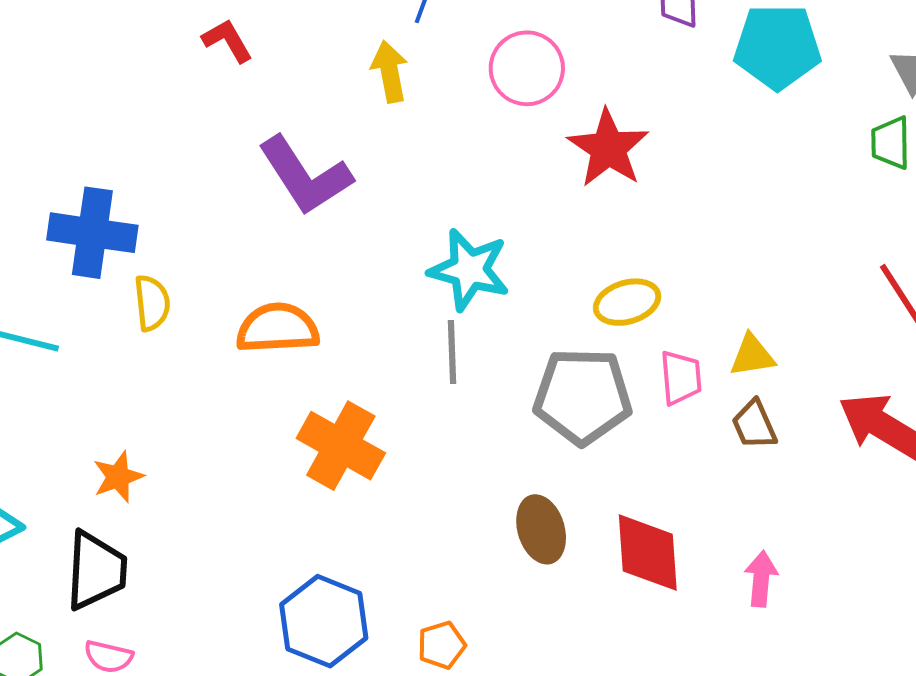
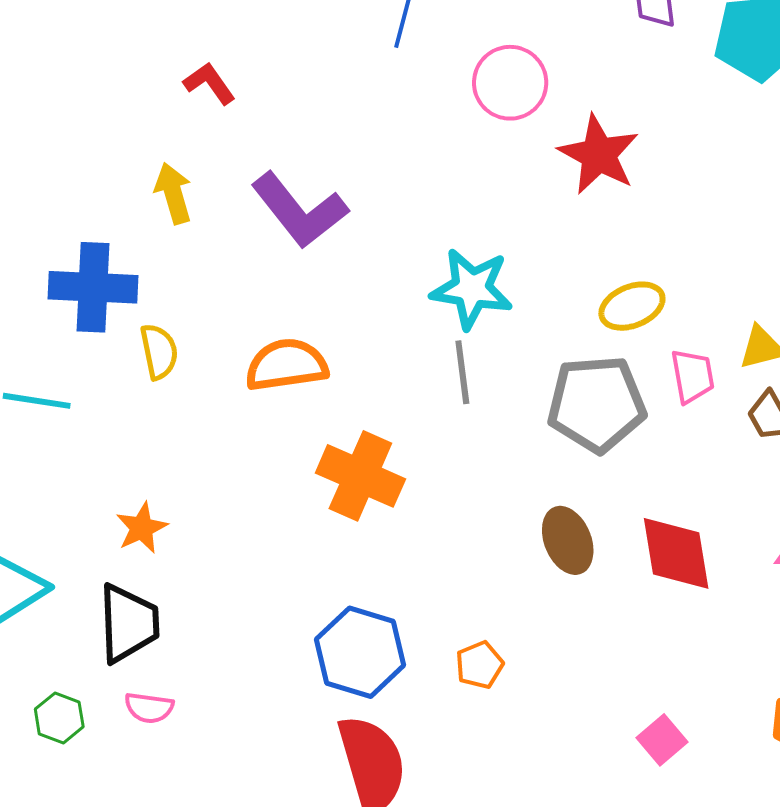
yellow arrow: (390, 72) -> (173, 193), moved

